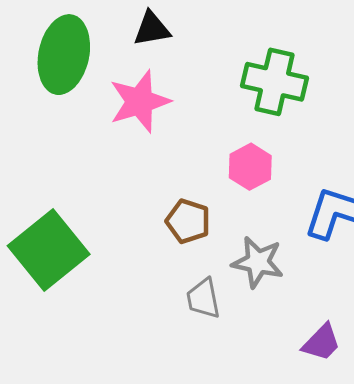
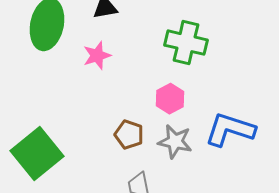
pink star: (140, 102) -> (97, 56), size x0.7
gray star: (258, 262) -> (175, 142), moved

